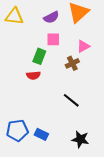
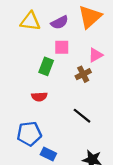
yellow triangle: (14, 16) -> (30, 21), moved
red semicircle: (33, 75) -> (39, 97), moved
blue pentagon: (17, 130) -> (29, 134), moved

